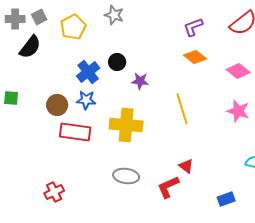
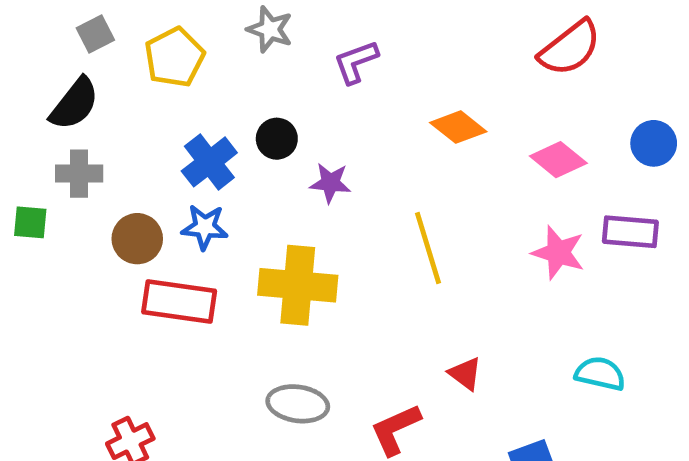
gray cross: (15, 19) -> (79, 174), moved
purple L-shape: (193, 27) -> (356, 62), moved
red triangle: (186, 166) -> (465, 374), moved

